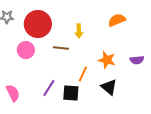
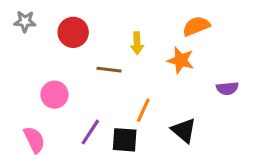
red circle: (38, 24) -> (73, 32), size x0.7
pink circle: (26, 50) -> (54, 95), moved
orange star: (107, 60) -> (181, 60), moved

